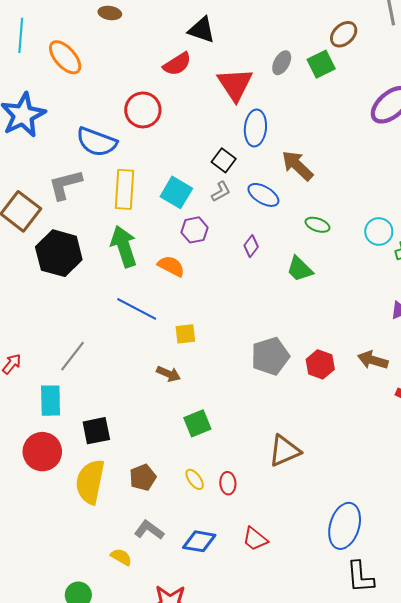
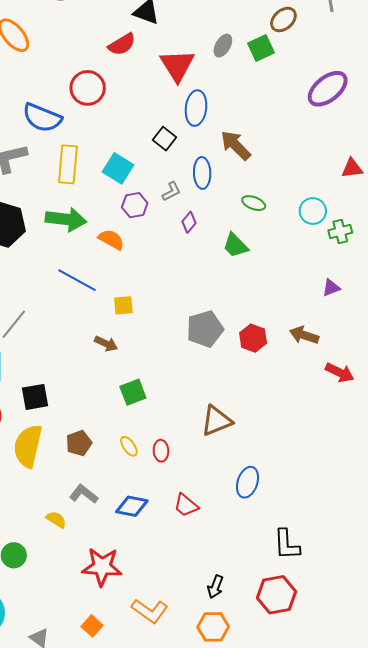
gray L-shape: (221, 192) -> (171, 191), moved
blue ellipse: (263, 195) -> (202, 173), turned 56
green arrow: (124, 246) -> (66, 219), turned 114
blue ellipse: (345, 526) -> (248, 482), moved, size x0.7

